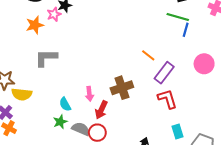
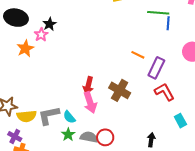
gray L-shape: (46, 58) -> (49, 115), moved
brown cross: (122, 88) -> (120, 90), turned -30
pink arrow: (89, 94) -> (90, 102), size x1.5
red arrow: (101, 110) -> (88, 85), moved

